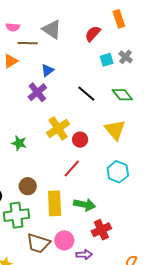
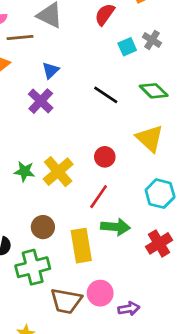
yellow cross: (58, 128) -> (58, 172), moved
green arrow: (85, 205) -> (115, 227), moved
red cross: (101, 230) -> (159, 243), moved

